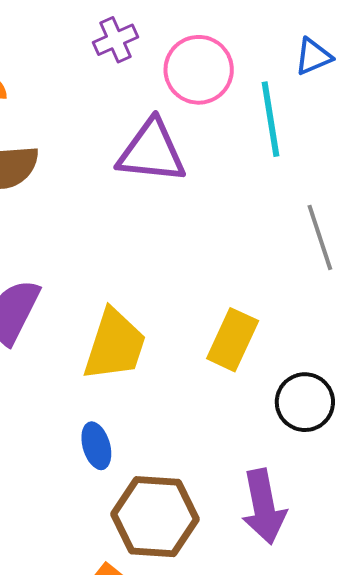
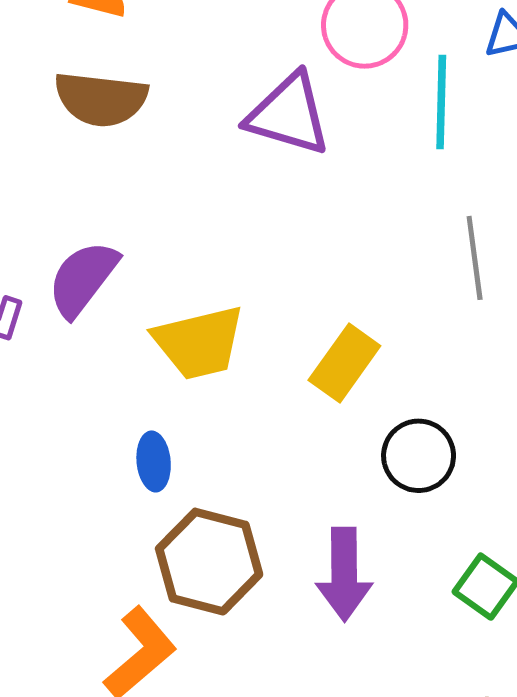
yellow trapezoid: (115, 345) -> (199, 343), turned 48

